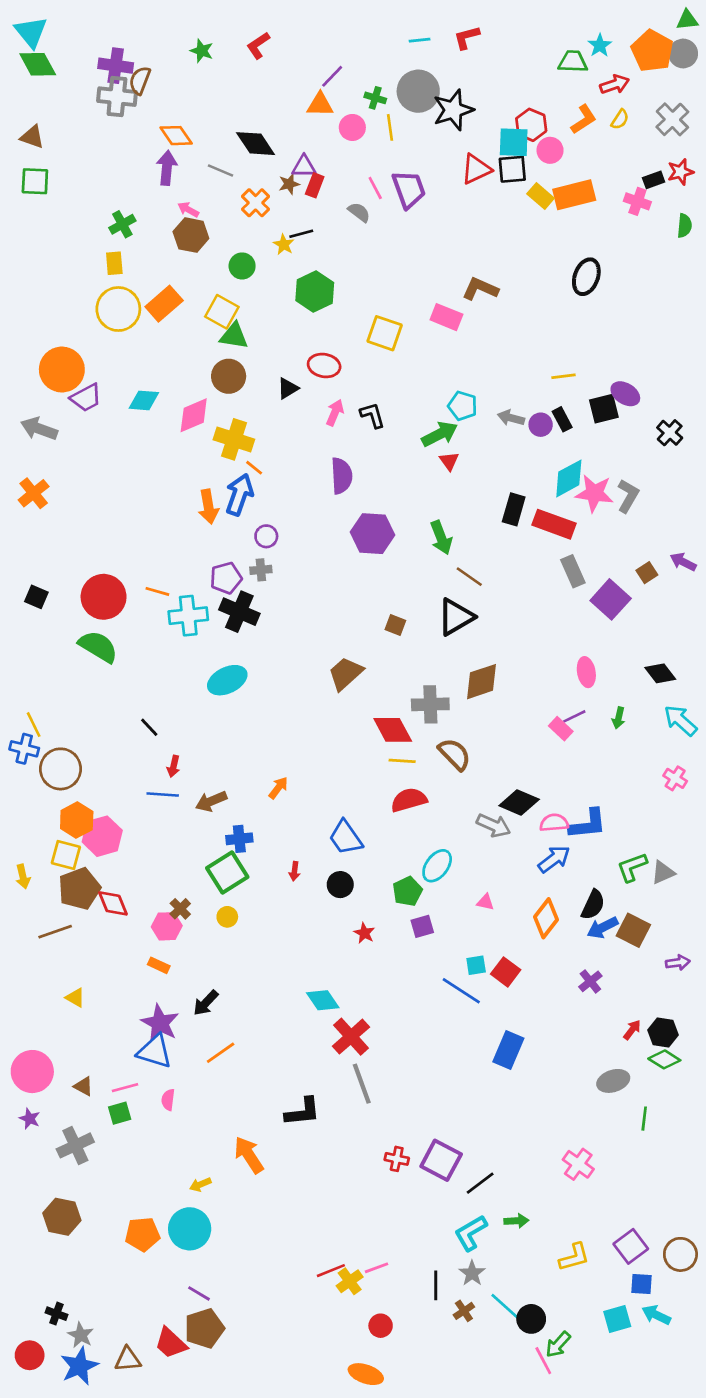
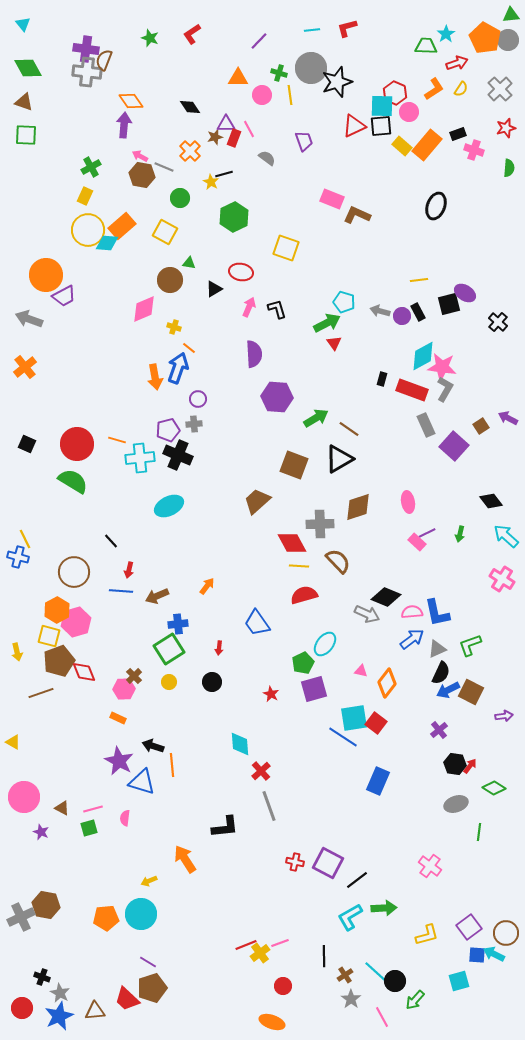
cyan triangle: (31, 32) -> (23, 24), size x0.6
green diamond: (38, 64) -> (28, 68), moved
purple line: (332, 76) -> (259, 41), moved
black diamond: (256, 144) -> (190, 107), size x0.7
gray line: (221, 170) -> (164, 167), moved
black rectangle: (654, 180) -> (458, 134), moved
pink line: (375, 188) -> (249, 129), moved
purple trapezoid: (409, 189) -> (304, 141), size x0.7
orange rectangle: (574, 195) -> (427, 145), turned -36
yellow rectangle: (114, 263) -> (85, 196), turned 30
pink rectangle: (446, 317) -> (332, 199), moved
green triangle: (234, 336) -> (189, 263), moved, size x0.6
cyan diamond: (144, 400) -> (107, 243), moved
yellow cross: (234, 439) -> (174, 327), size x0.5
gray L-shape: (628, 496) -> (445, 389), moved
black rectangle: (514, 509) -> (382, 379), size x0.6
green arrow: (441, 538) -> (316, 418), moved, turned -100
brown square: (395, 625) -> (294, 465), size x1.8
pink ellipse: (586, 672) -> (408, 502), moved
brown circle: (61, 769) -> (74, 572), moved
pink cross: (675, 778) -> (502, 579), size x1.4
blue L-shape: (588, 824) -> (437, 613), turned 84
gray triangle: (663, 872) -> (437, 649), moved
black circle: (340, 885) -> (212, 682), moved
orange diamond: (546, 918) -> (387, 683), moved
purple square: (422, 926) -> (314, 689), size x1.5
cyan square: (476, 965) -> (354, 718), size x1.8
yellow triangle: (75, 998) -> (13, 742), moved
cyan diamond: (323, 1000) -> (240, 744), turned 30
black arrow: (206, 1003) -> (153, 746), turned 65
black hexagon: (663, 1033) -> (455, 764), moved
red cross: (351, 1037) -> (261, 771), size x0.7
blue triangle: (155, 1051) -> (142, 782), moved
orange line: (221, 1053) -> (172, 765), moved, turned -60
purple star: (30, 1119) -> (41, 832), moved
gray cross: (75, 1145) -> (21, 917), moved
green arrow: (516, 1221) -> (384, 908), size x1.4
gray star: (472, 1273) -> (351, 999), moved
cyan arrow: (656, 1315) -> (494, 954), moved
pink line: (543, 1361) -> (382, 1017), moved

